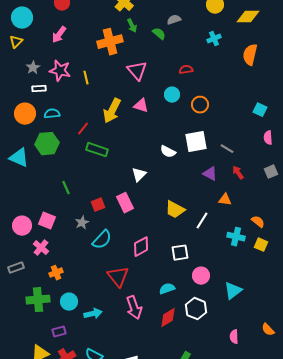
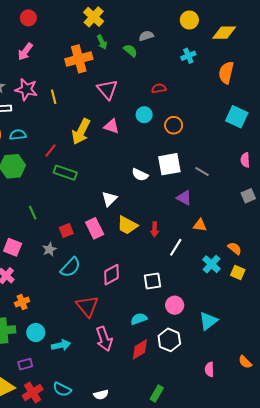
cyan square: (260, 110) -> (237, 117), moved, size x1.5
red arrow: (238, 173) -> (155, 229), moved, turned -144
yellow trapezoid: (175, 210) -> (127, 225), moved
cyan cross: (236, 237) -> (211, 264), turned 30

